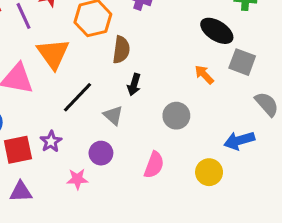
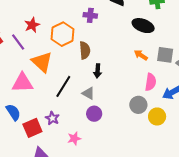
gray square: (242, 62) -> (165, 55), moved
gray circle: (176, 116) -> (138, 105), moved
purple circle: (101, 153) -> (94, 114), moved
pink semicircle: (154, 165) -> (151, 82), moved

